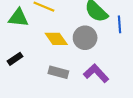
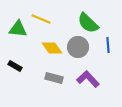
blue line: (119, 24) -> (108, 45), moved
black rectangle: (15, 59) -> (15, 66), turned 64

